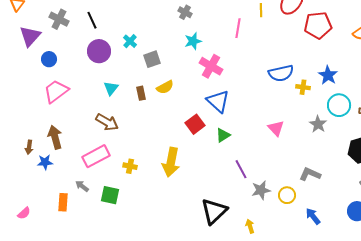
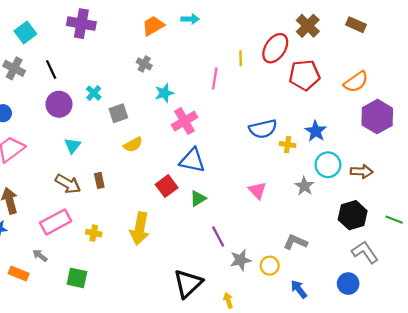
gray cross: (185, 12) -> (144, 64), moved
pink cross: (211, 66) -> (184, 121), turned 30
brown rectangle: (141, 93) -> (99, 180), moved
blue triangle: (218, 101) -> (192, 160), turned -30
green square: (110, 195) -> (77, 278), moved
orange rectangle: (63, 202) -> (19, 273), turned -72

